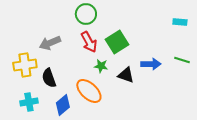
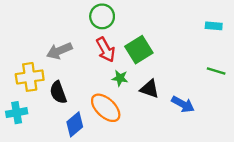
blue arrow: (151, 64) -> (183, 104), moved, turned 30
cyan cross: (29, 102) -> (17, 113), moved

